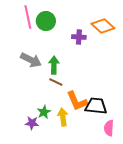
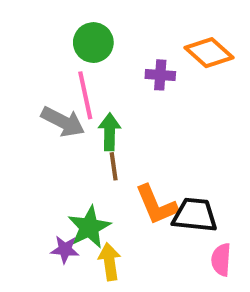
pink line: (28, 17) -> (85, 95), moved
brown line: (56, 82) -> (114, 166), turned 56
green star: (44, 112) -> (89, 227), size x1.5
yellow arrow: (63, 117) -> (110, 262), moved

